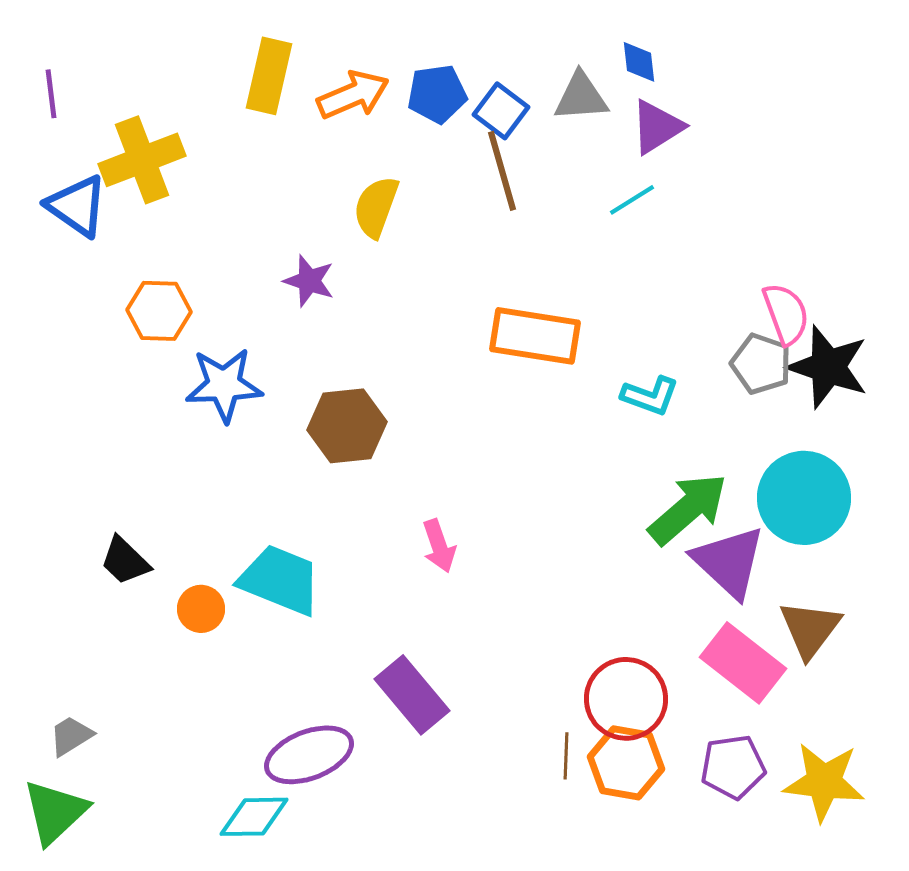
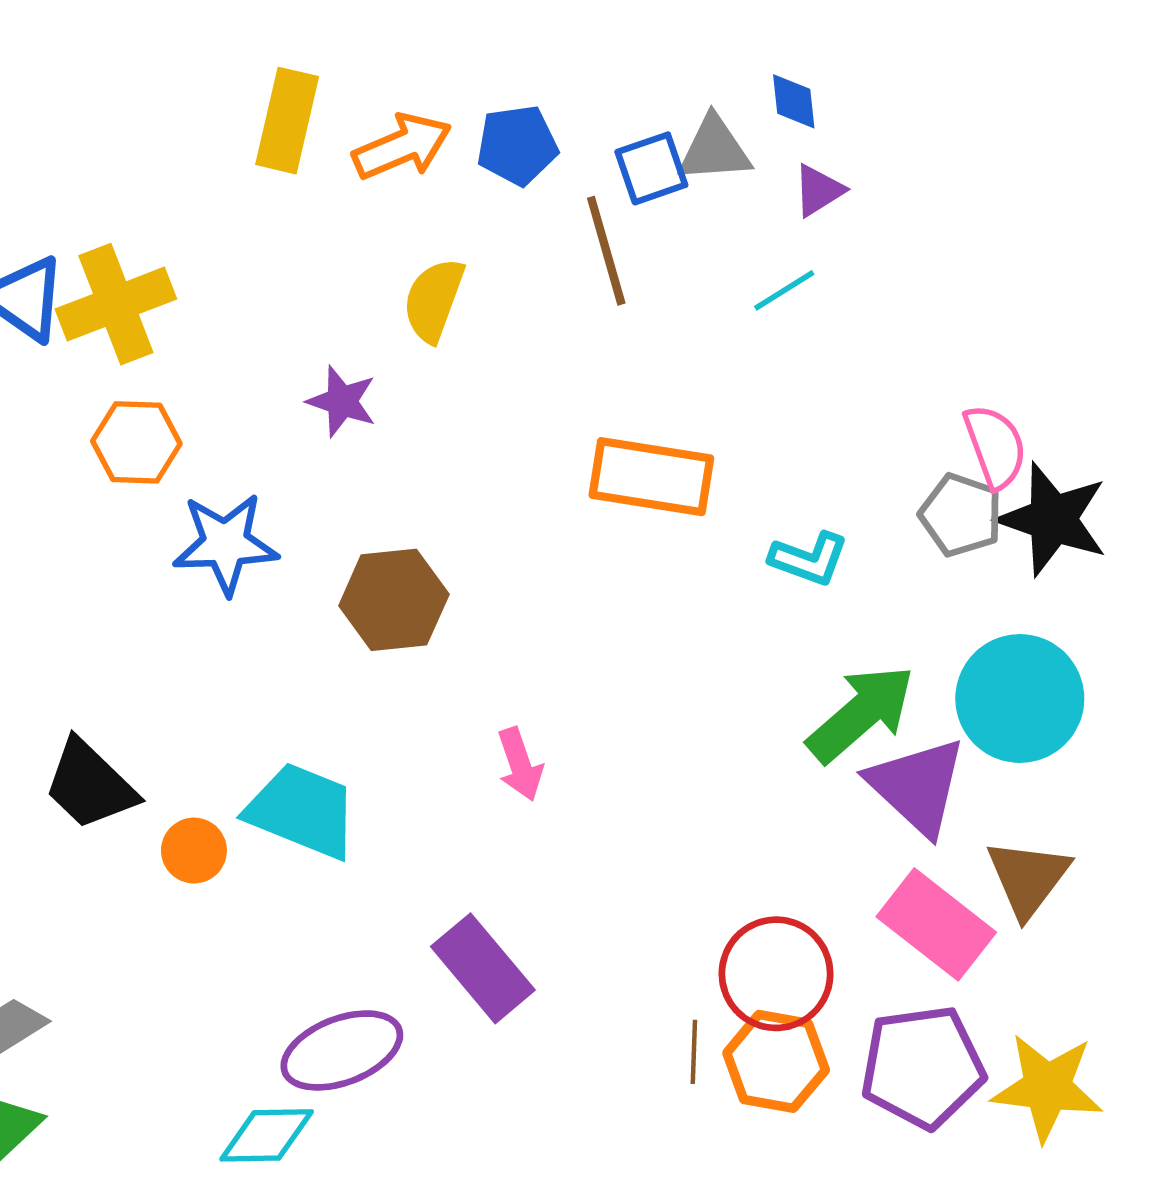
blue square: (501, 111) -> (651, 168), moved, turned 34
purple triangle: (657, 127) -> (818, 190), size x0.7
yellow cross: (142, 160) -> (116, 304), moved
black trapezoid: (125, 561) -> (90, 785), size x1.4
purple pentagon: (733, 767) -> (923, 1067), size x1.4

